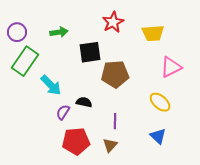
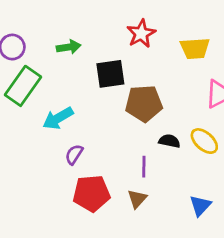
cyan arrow: (51, 85) -> (58, 118), turned 105
black semicircle: (84, 102) -> (169, 141), moved
blue triangle: (158, 136) -> (200, 206), moved, turned 30

